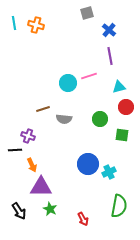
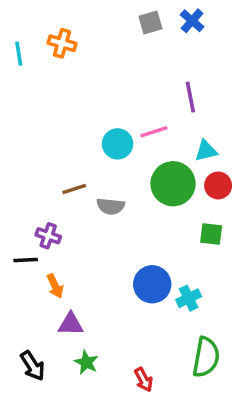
cyan line: (14, 23) -> (19, 54), moved
blue cross: (109, 30) -> (192, 21), moved
green circle: (100, 119) -> (173, 184), moved, size x1.6
purple triangle: (41, 187) -> (71, 324), size x0.7

